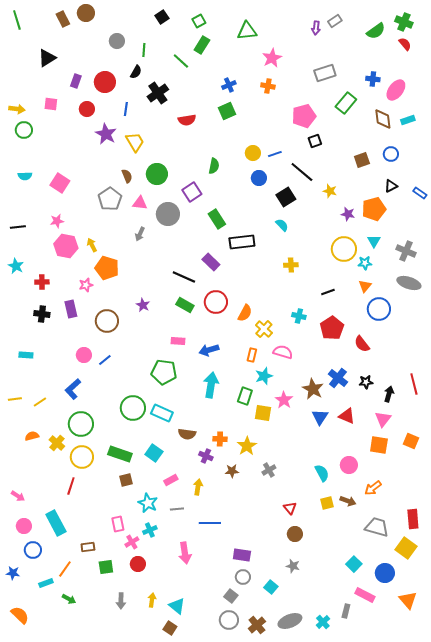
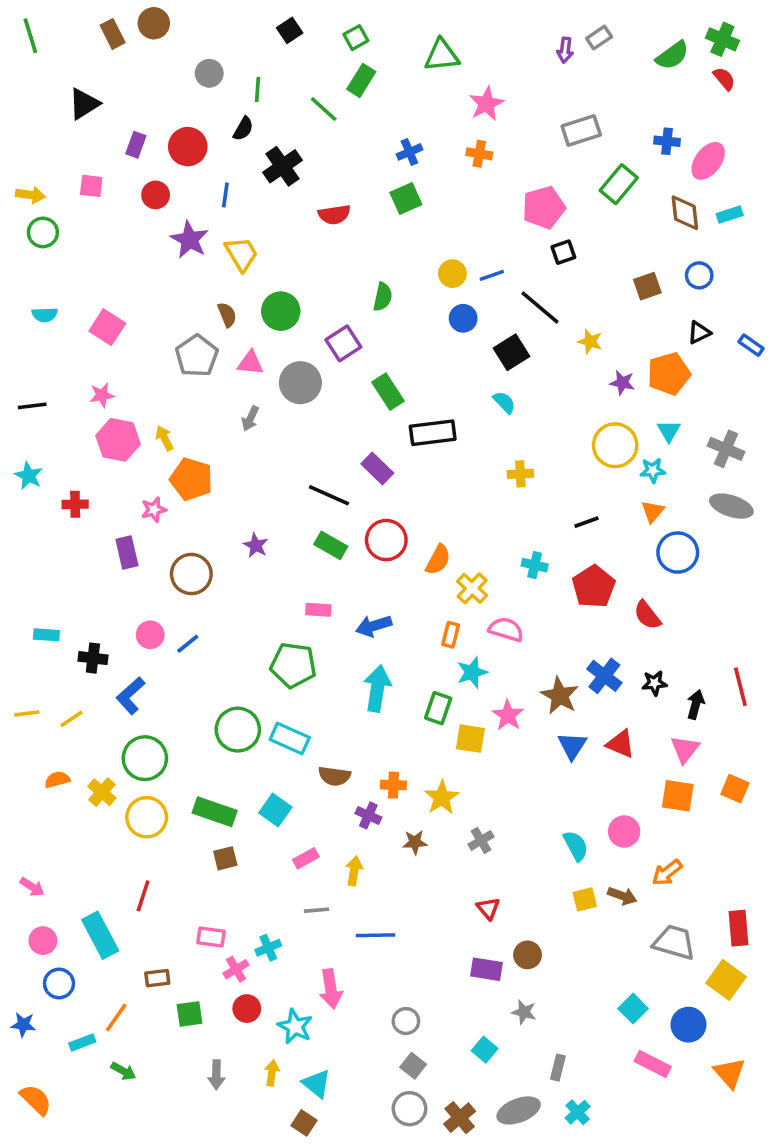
black cross: (42, 314) -> (93, 658), moved
red line: (71, 486) -> (143, 896), moved
cyan star: (148, 503) -> (295, 1026), moved
red triangle: (290, 508) -> (488, 908), moved
pink rectangle: (118, 524) -> (211, 937), turned -70
purple rectangle: (242, 555) -> (486, 969), moved
gray circle: (243, 577) -> (406, 1021), moved
gray rectangle: (346, 611) -> (558, 1068), moved

